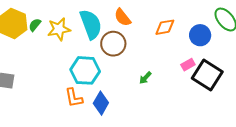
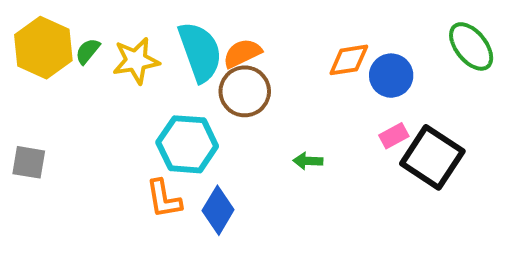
orange semicircle: (123, 17) -> (242, 53), moved, turned 102
blue circle: (200, 35) -> (391, 76), moved
green arrow: (145, 78) -> (308, 161), turned 48

